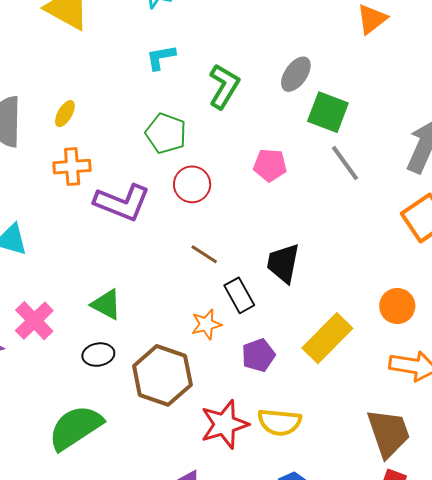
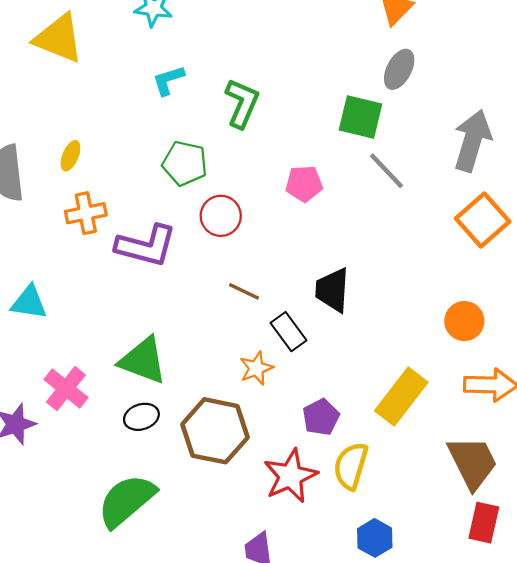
gray ellipse: (296, 74) -> (399, 69), moved
green triangle: (106, 305) -> (143, 361), size x1.4
yellow rectangle: (327, 338) -> (401, 397), moved
purple pentagon: (258, 355) -> (321, 417), moved
yellow semicircle: (279, 422) -> (351, 466), turned 108

